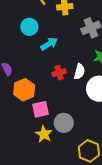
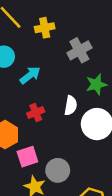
red cross: (59, 73) -> (36, 112), moved

